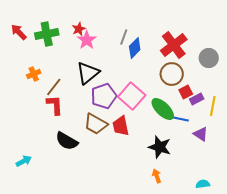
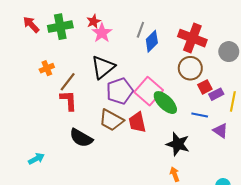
red cross: (174, 45) -> (192, 38), turned -32
green ellipse: (163, 109) -> (165, 103), moved

